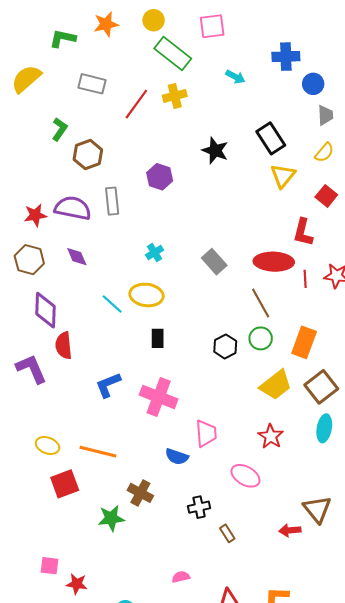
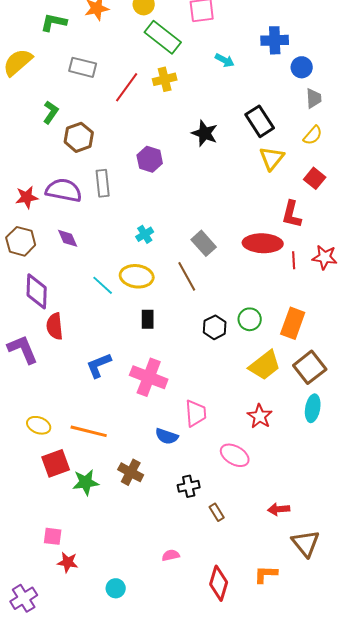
brown line: (261, 303) -> (187, 276), moved
brown triangle: (317, 509) -> (306, 543), moved
green star: (111, 518) -> (86, 482), moved
pink square: (49, 566) -> (53, 536), moved

